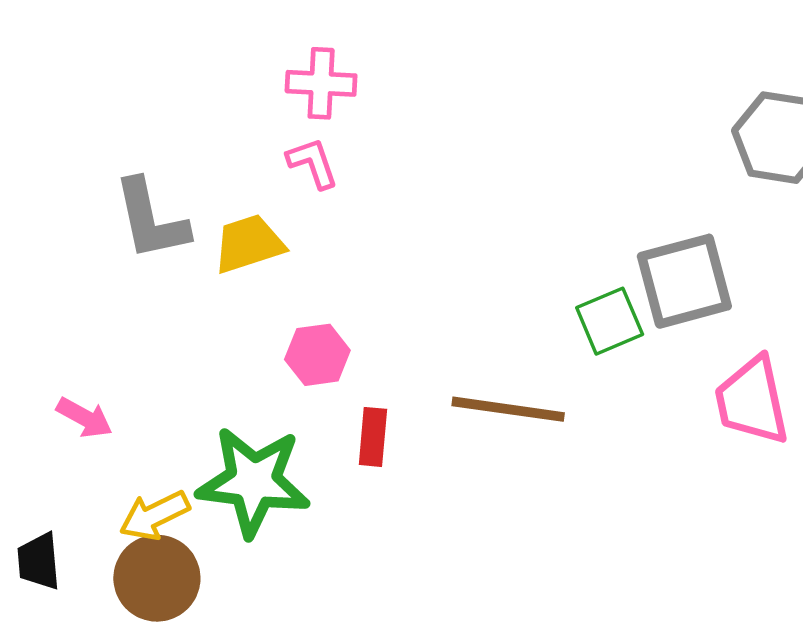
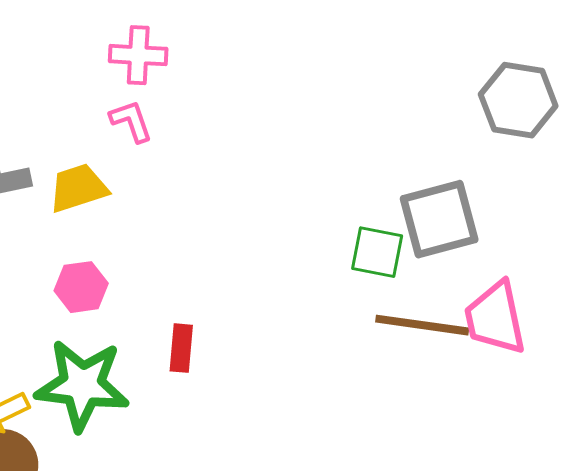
green square: (610, 321) -> (377, 252), turned 34
pink hexagon: (317, 355) -> (81, 287), moved
brown line: (508, 409) -> (422, 325), moved

